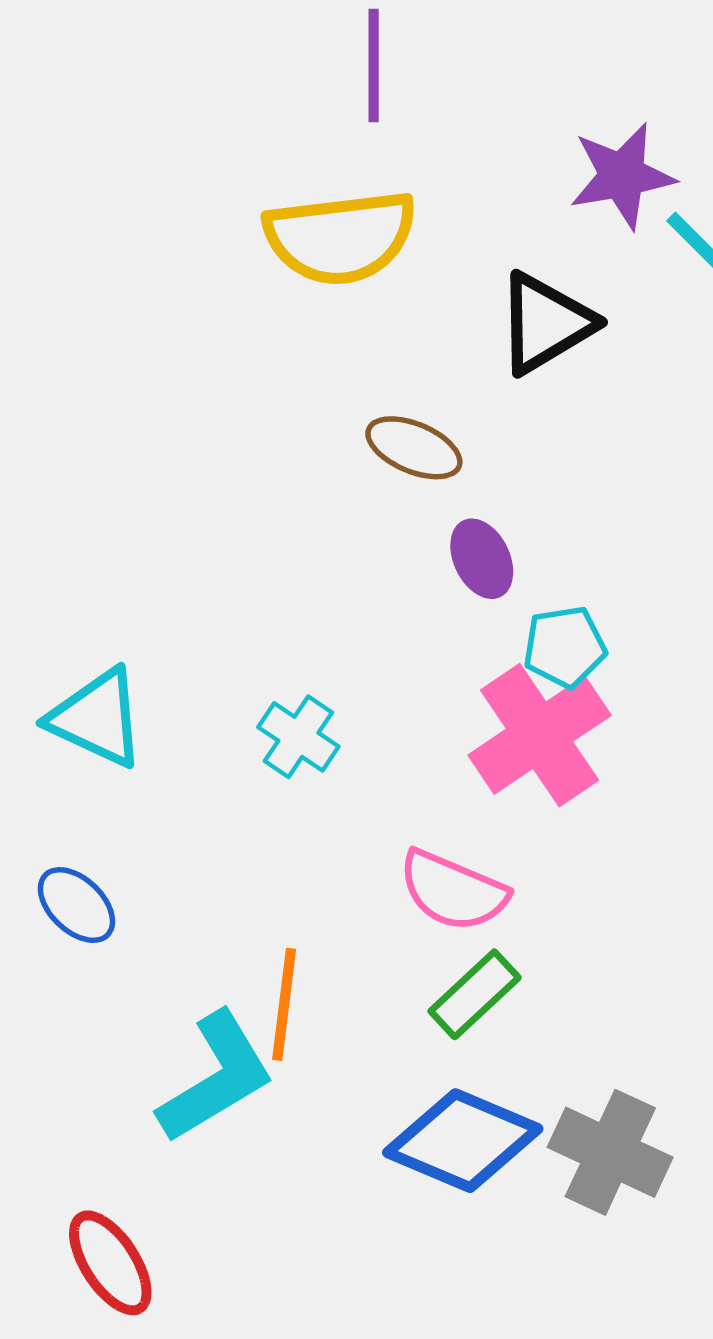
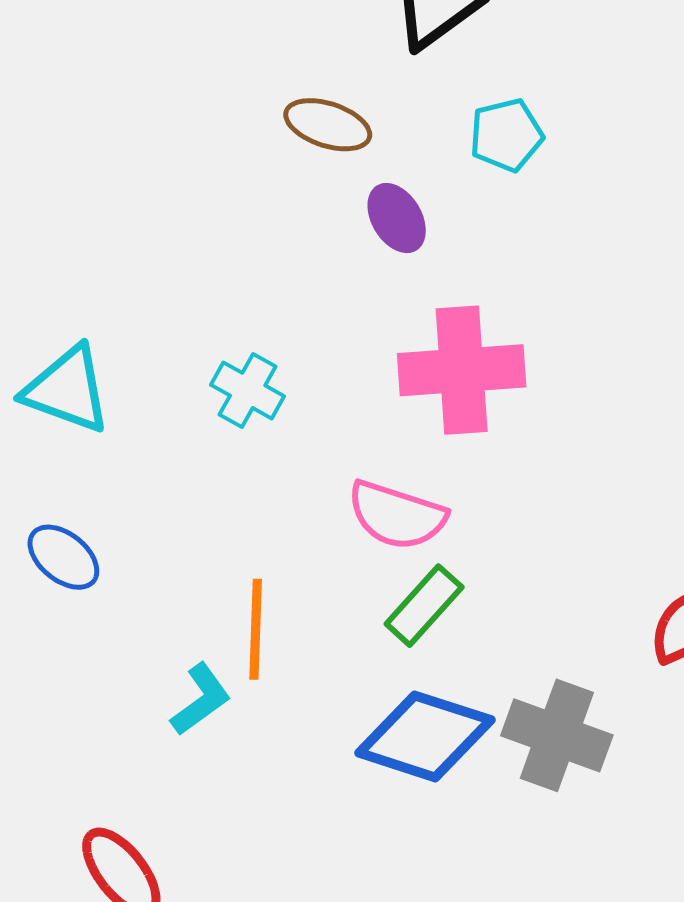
cyan pentagon: (564, 647) -> (506, 135), moved
pink cross: (540, 735) -> (462, 370), turned 35
cyan L-shape: (216, 1077) -> (201, 699), size x0.6

